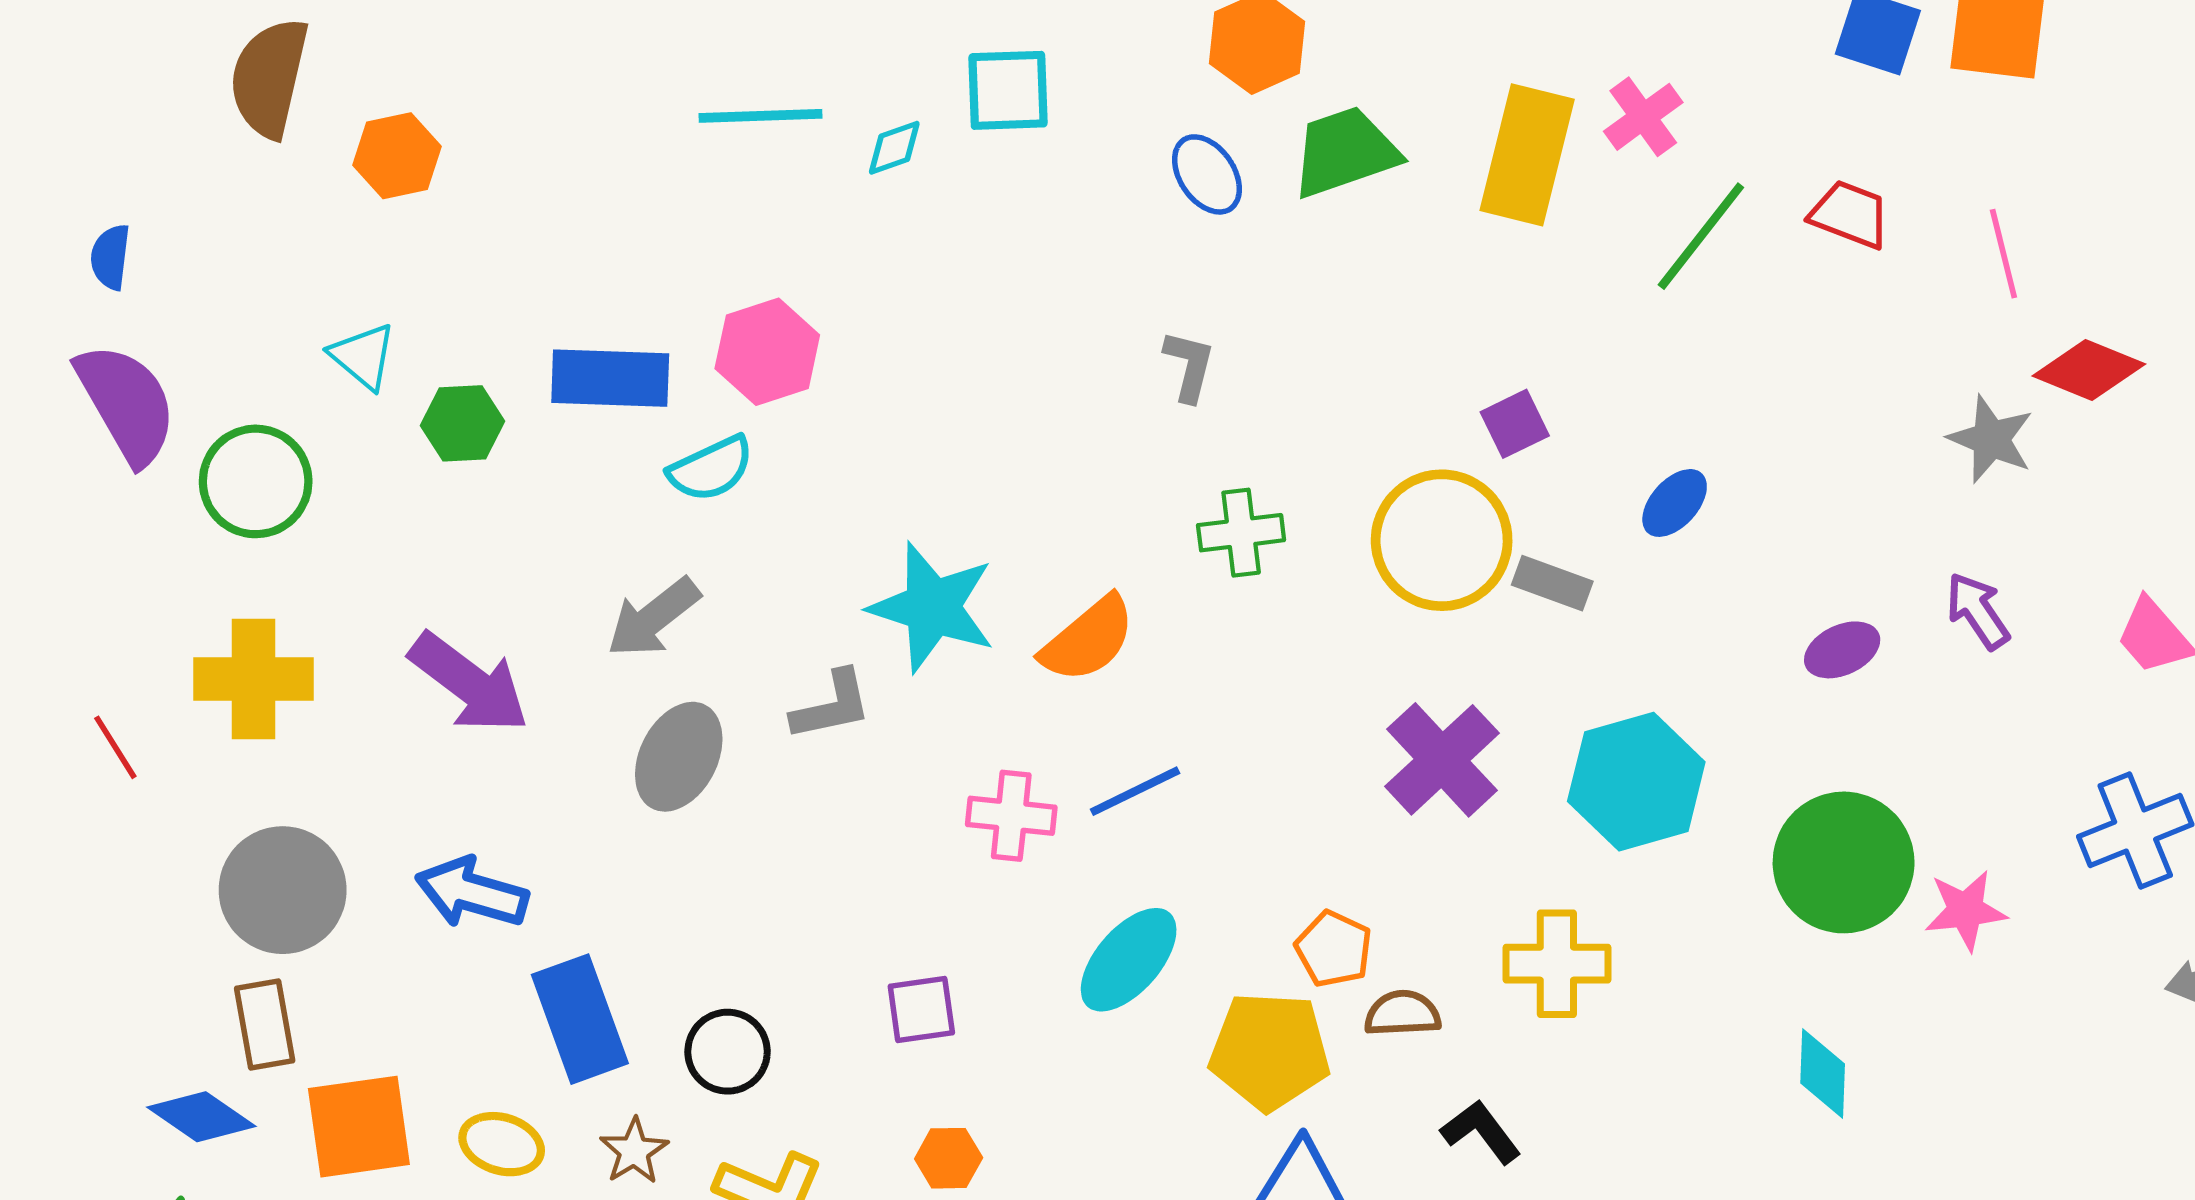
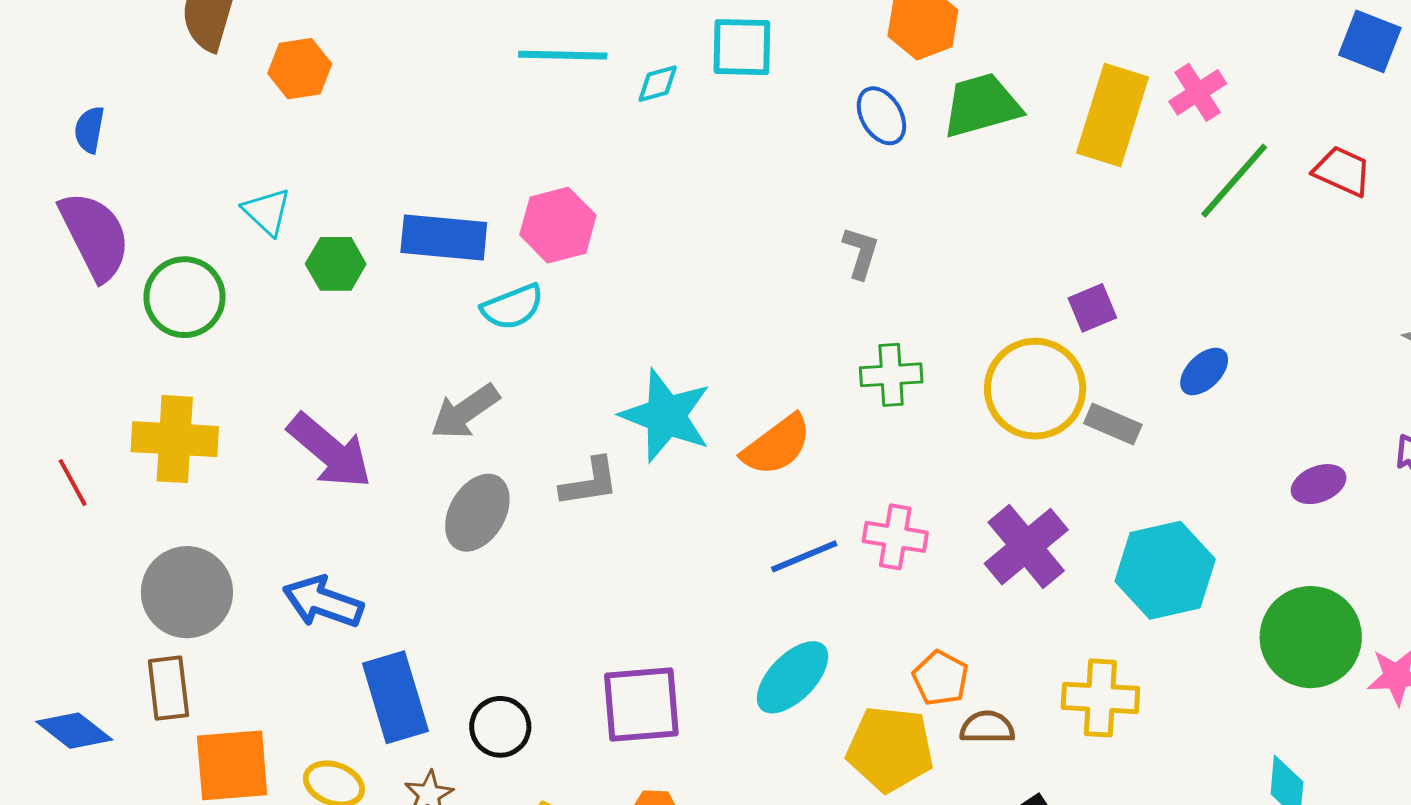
pink cross: (1011, 816) -> (895, 537), moved
purple square: (921, 1010) -> (641, 705), size x1.6
blue diamond: (201, 1117) -> (74, 731), moved

